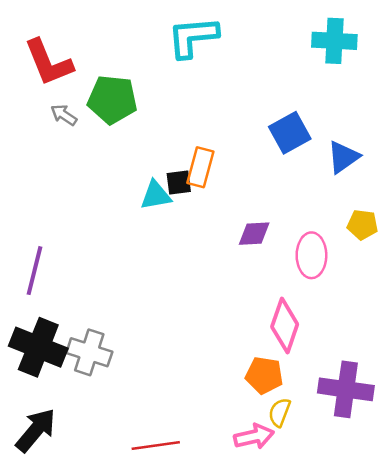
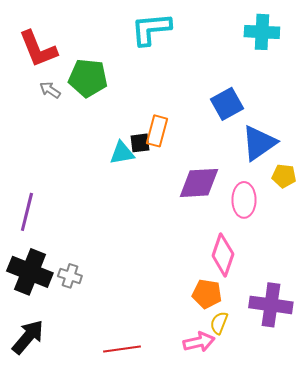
blue triangle: (343, 157) -> (259, 143), moved, size x1.4
purple diamond: (254, 234) -> (199, 183), size x1.6
gray cross: (89, 352) -> (70, 276), size x0.7

